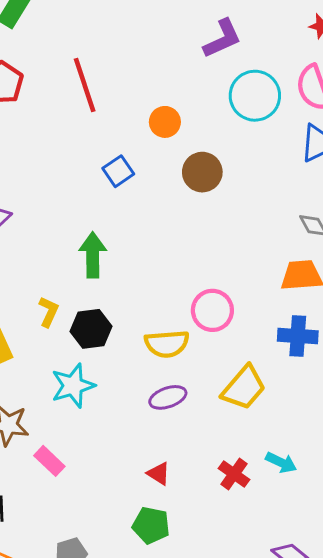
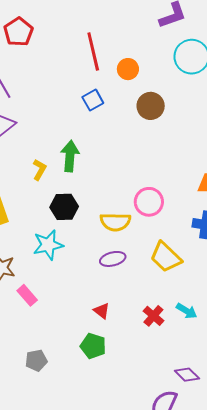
red line: (85, 85) -> (93, 52), moved
yellow L-shape: (49, 312) -> (40, 170), moved
yellow trapezoid: (244, 388) -> (166, 257), turned 88

